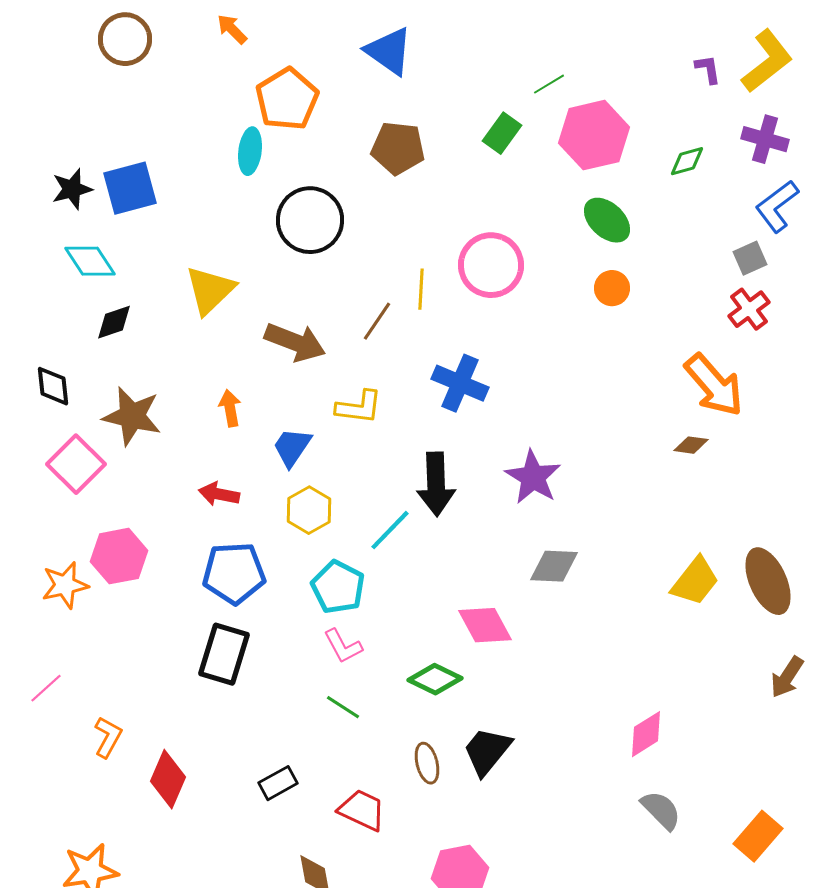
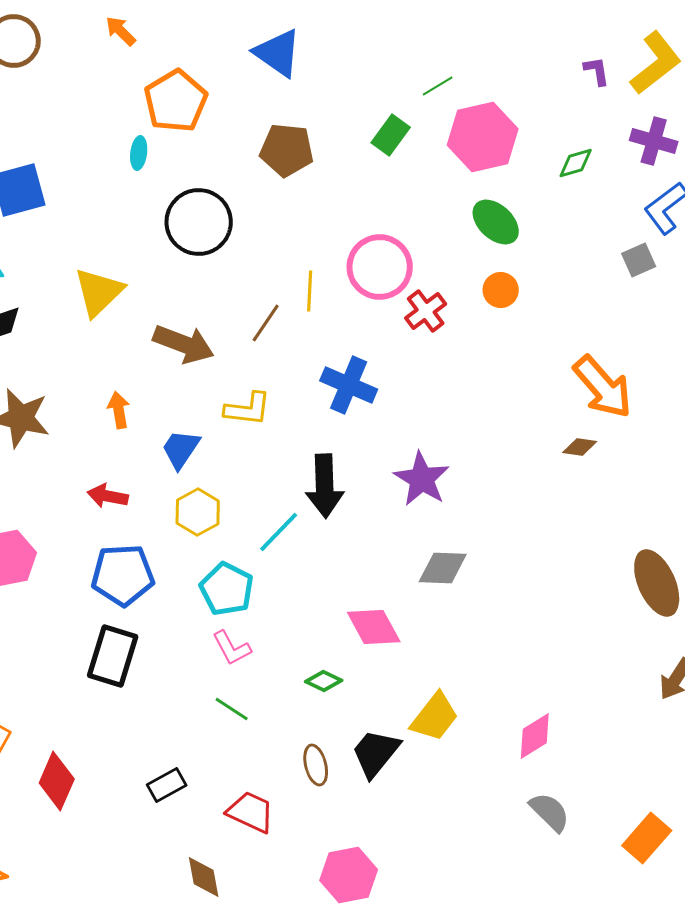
cyan ellipse: (250, 151) -> (139, 153), size x0.7
red cross: (749, 309) -> (426, 311), moved
yellow trapezoid: (695, 581) -> (435, 717), moved
green diamond: (435, 679) -> (324, 681), size x0.7

